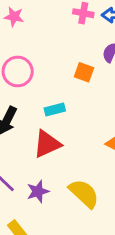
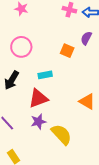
purple star: (38, 191) -> (38, 122), moved

